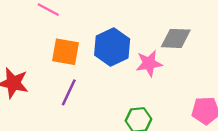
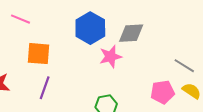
blue hexagon: (112, 47) -> (90, 28), moved

